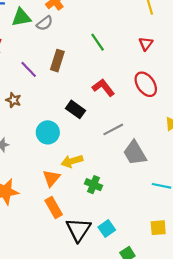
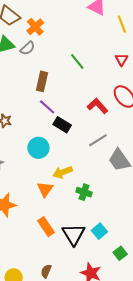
purple line: (29, 69) -> (47, 107), moved
red L-shape: (103, 88) -> (98, 106), moved
orange rectangle: (54, 207) -> (46, 227), moved

